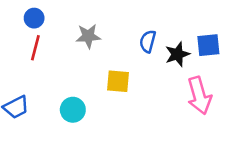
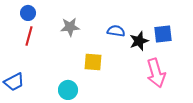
blue semicircle: (148, 41) -> (116, 31), turned 84
cyan circle: (73, 110) -> (68, 90), moved

